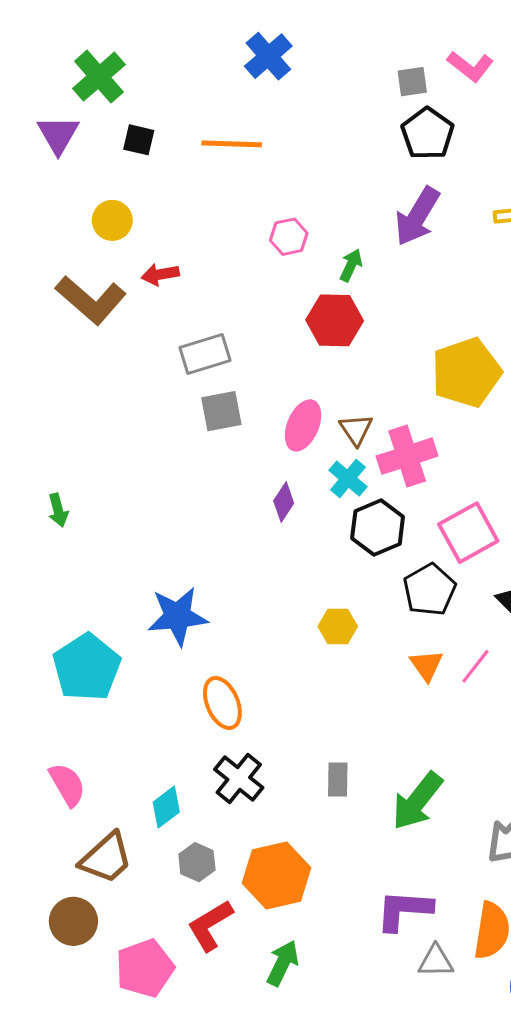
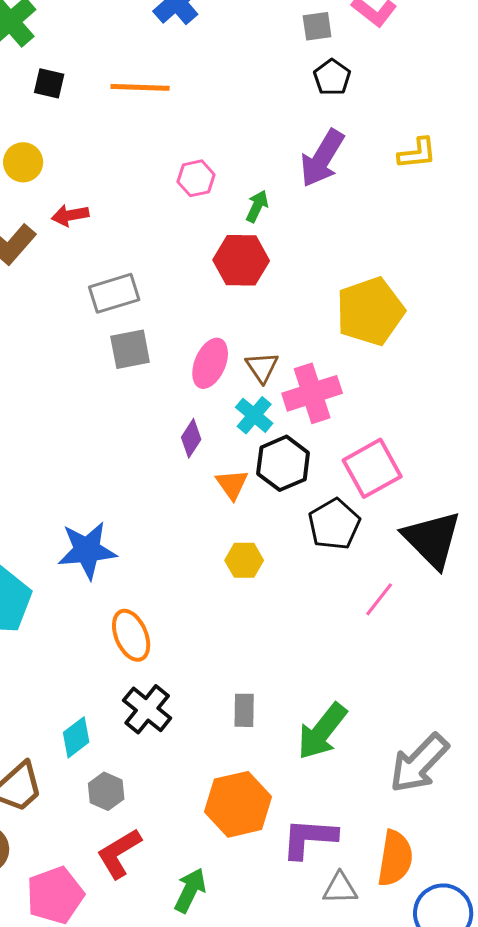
black pentagon: (428, 134) -> (332, 77), size x0.7
orange triangle: (426, 665) -> (232, 484), moved
orange hexagon: (276, 875) -> (238, 804), moved

